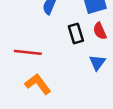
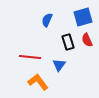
blue triangle: (97, 63) -> (59, 65), moved

